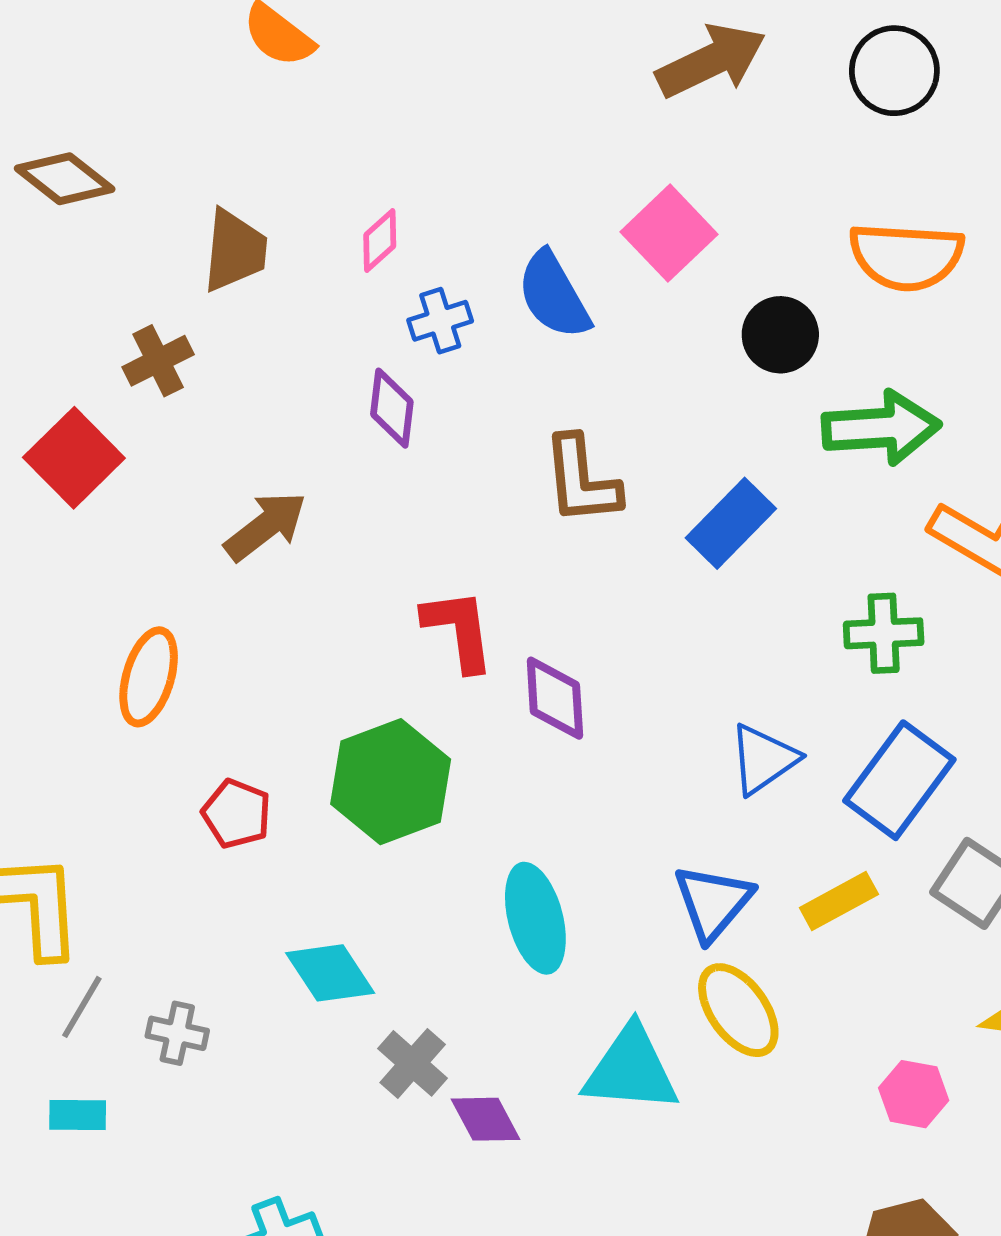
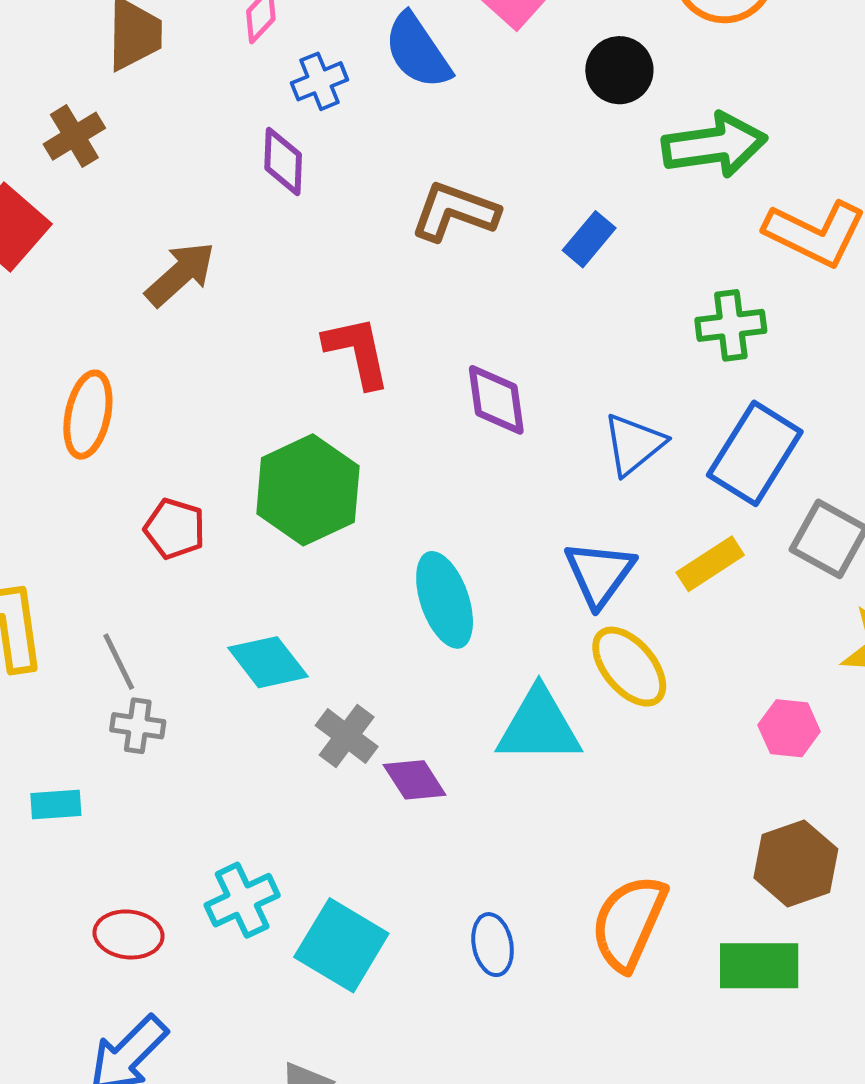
brown L-shape: (581, 480) -> (455, 212), turned 120
blue rectangle: (731, 523) -> (589, 239), size x0.7
purple diamond: (555, 698) -> (496, 400), moved
gray line: (82, 1007) -> (119, 662), moved, turned -52

